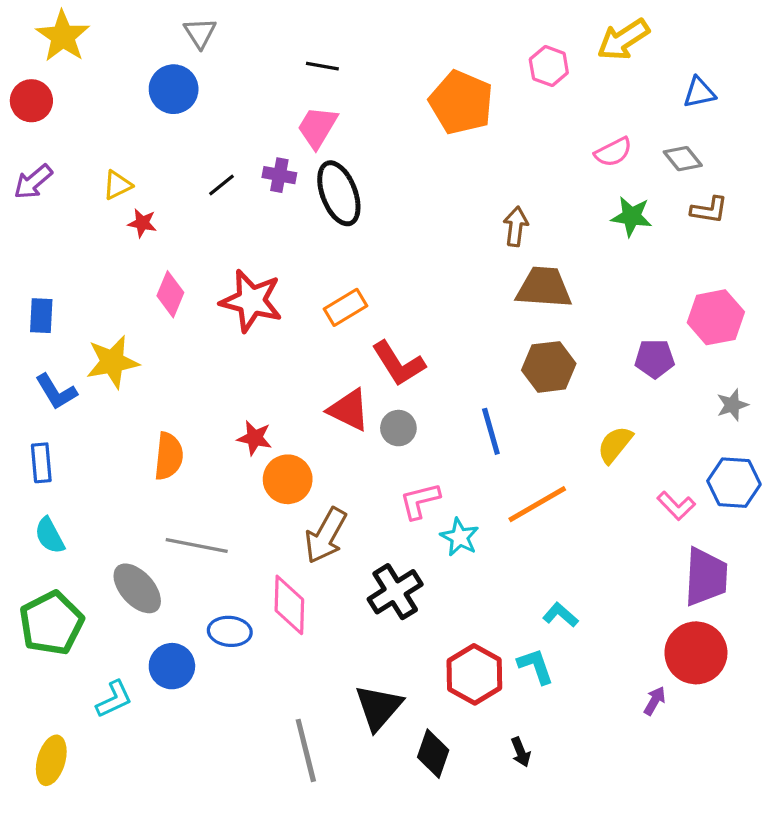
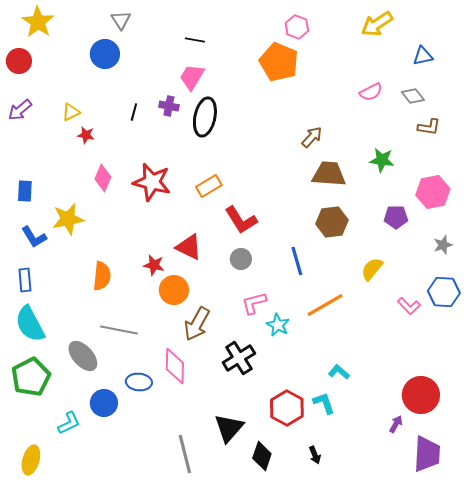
pink hexagon: (549, 66) -> (297, 27), moved
black line: (222, 185) -> (134, 112), turned -36
black ellipse: (339, 193) -> (205, 117), turned 33
green star: (631, 216) -> (382, 160), moved
brown arrow: (516, 226) -> (312, 137), turned 35
red triangle: (349, 410) -> (189, 247), moved
cyan semicircle: (50, 536) -> (30, 324), size x1.6
purple trapezoid: (706, 577) -> (427, 454), moved

